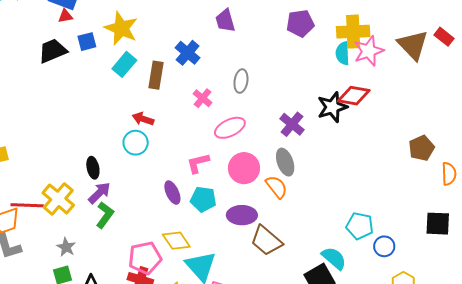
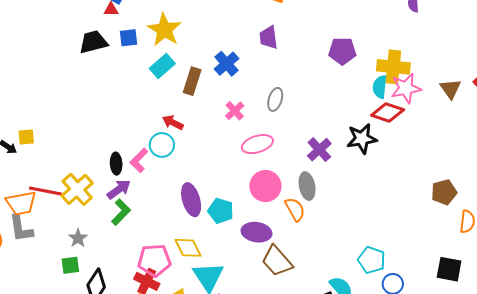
brown triangle: (413, 45) -> (450, 89), size x0.7
red diamond: (354, 96) -> (388, 113), moved
pink L-shape: (198, 163) -> (139, 160), moved, turned -40
purple ellipse: (172, 193) -> (191, 200), size x1.4

